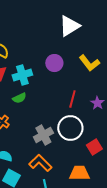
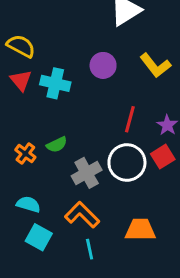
cyan cross: (22, 75) -> (55, 83), turned 30
green semicircle: (19, 98) -> (57, 145), moved
red square: (94, 147) -> (163, 157), moved

